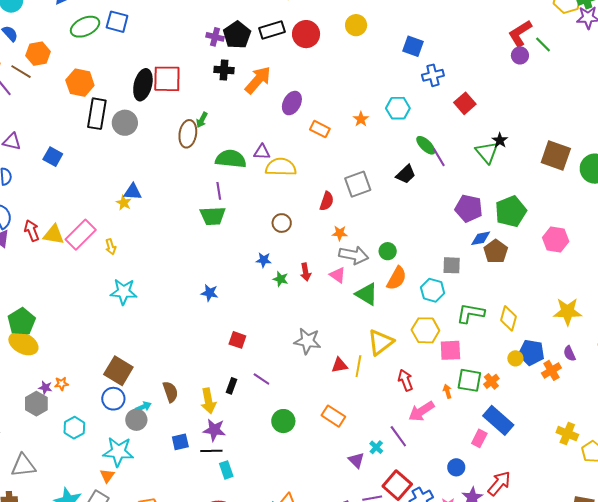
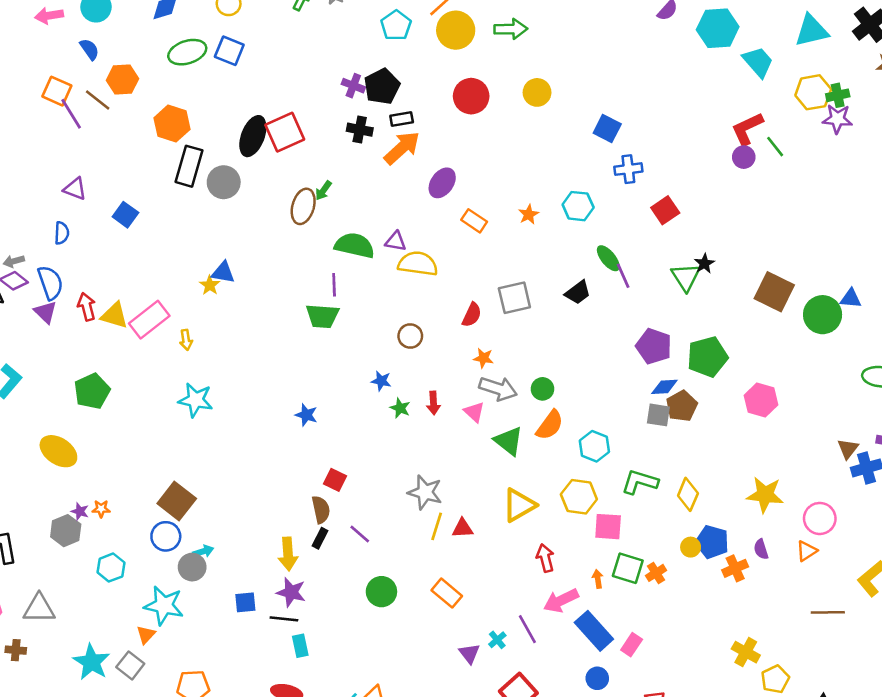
black rectangle: (272, 30) -> (402, 119), moved, size x0.7
red square: (167, 79) -> (285, 132), turned -32
gray square: (452, 265) -> (658, 415), moved
green pentagon: (22, 322) -> (92, 391), moved
yellow line: (358, 366) -> (437, 526), moved
brown semicircle: (170, 392) -> (321, 510), moved
blue rectangle: (498, 420) -> (594, 631), moved

